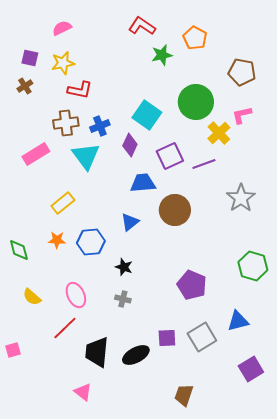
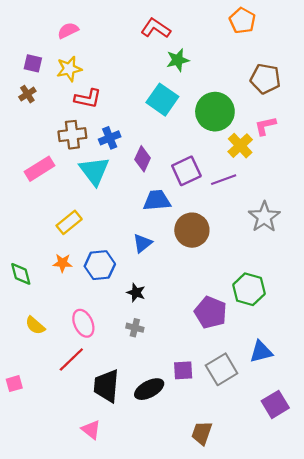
orange pentagon: (195, 38) -> (242, 21), moved
cyan square: (147, 115) -> (162, 100), moved
green hexagon: (253, 266) -> (249, 289), moved

